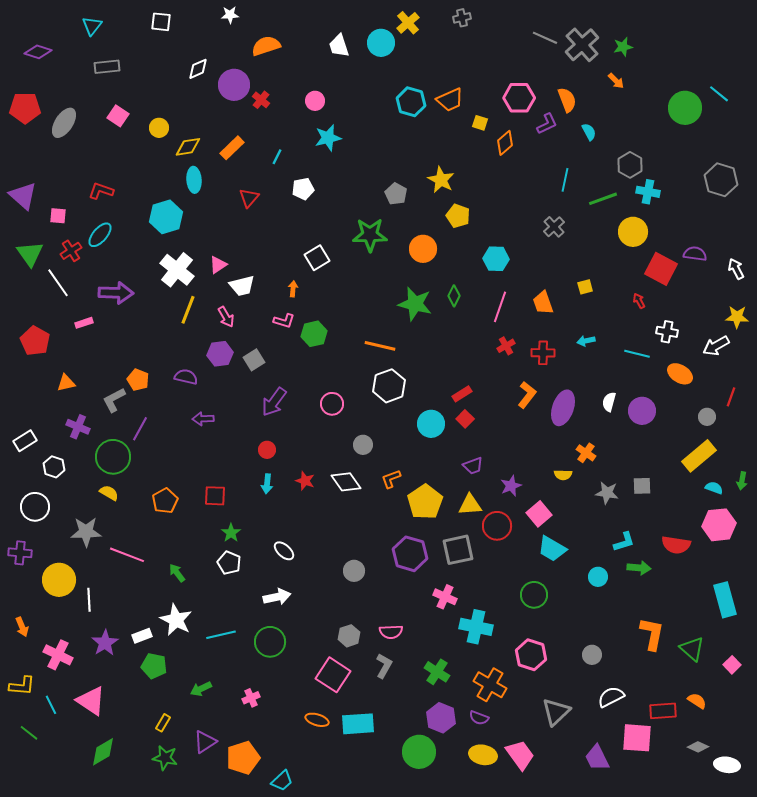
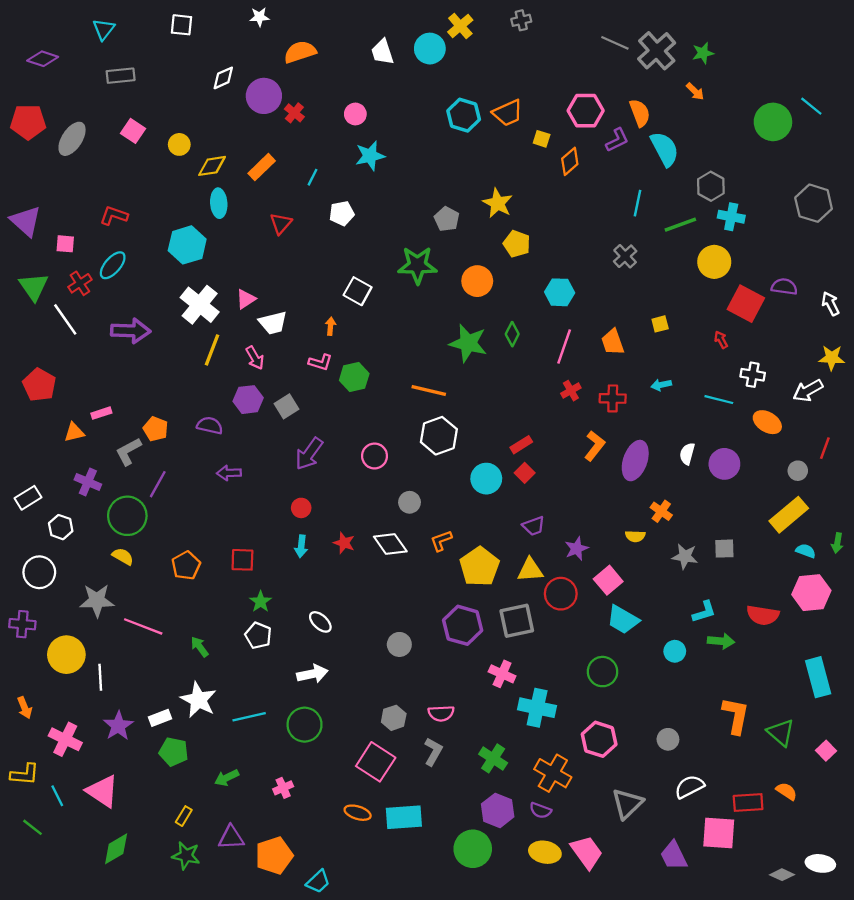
cyan semicircle: (589, 132) -> (665, 149), size x1.8
white square: (317, 258) -> (358, 291), turned -30
pink rectangle: (84, 323) -> (101, 413), moved
purple triangle: (205, 742) -> (231, 837), turned 30
gray diamond: (698, 747) -> (782, 875), moved

